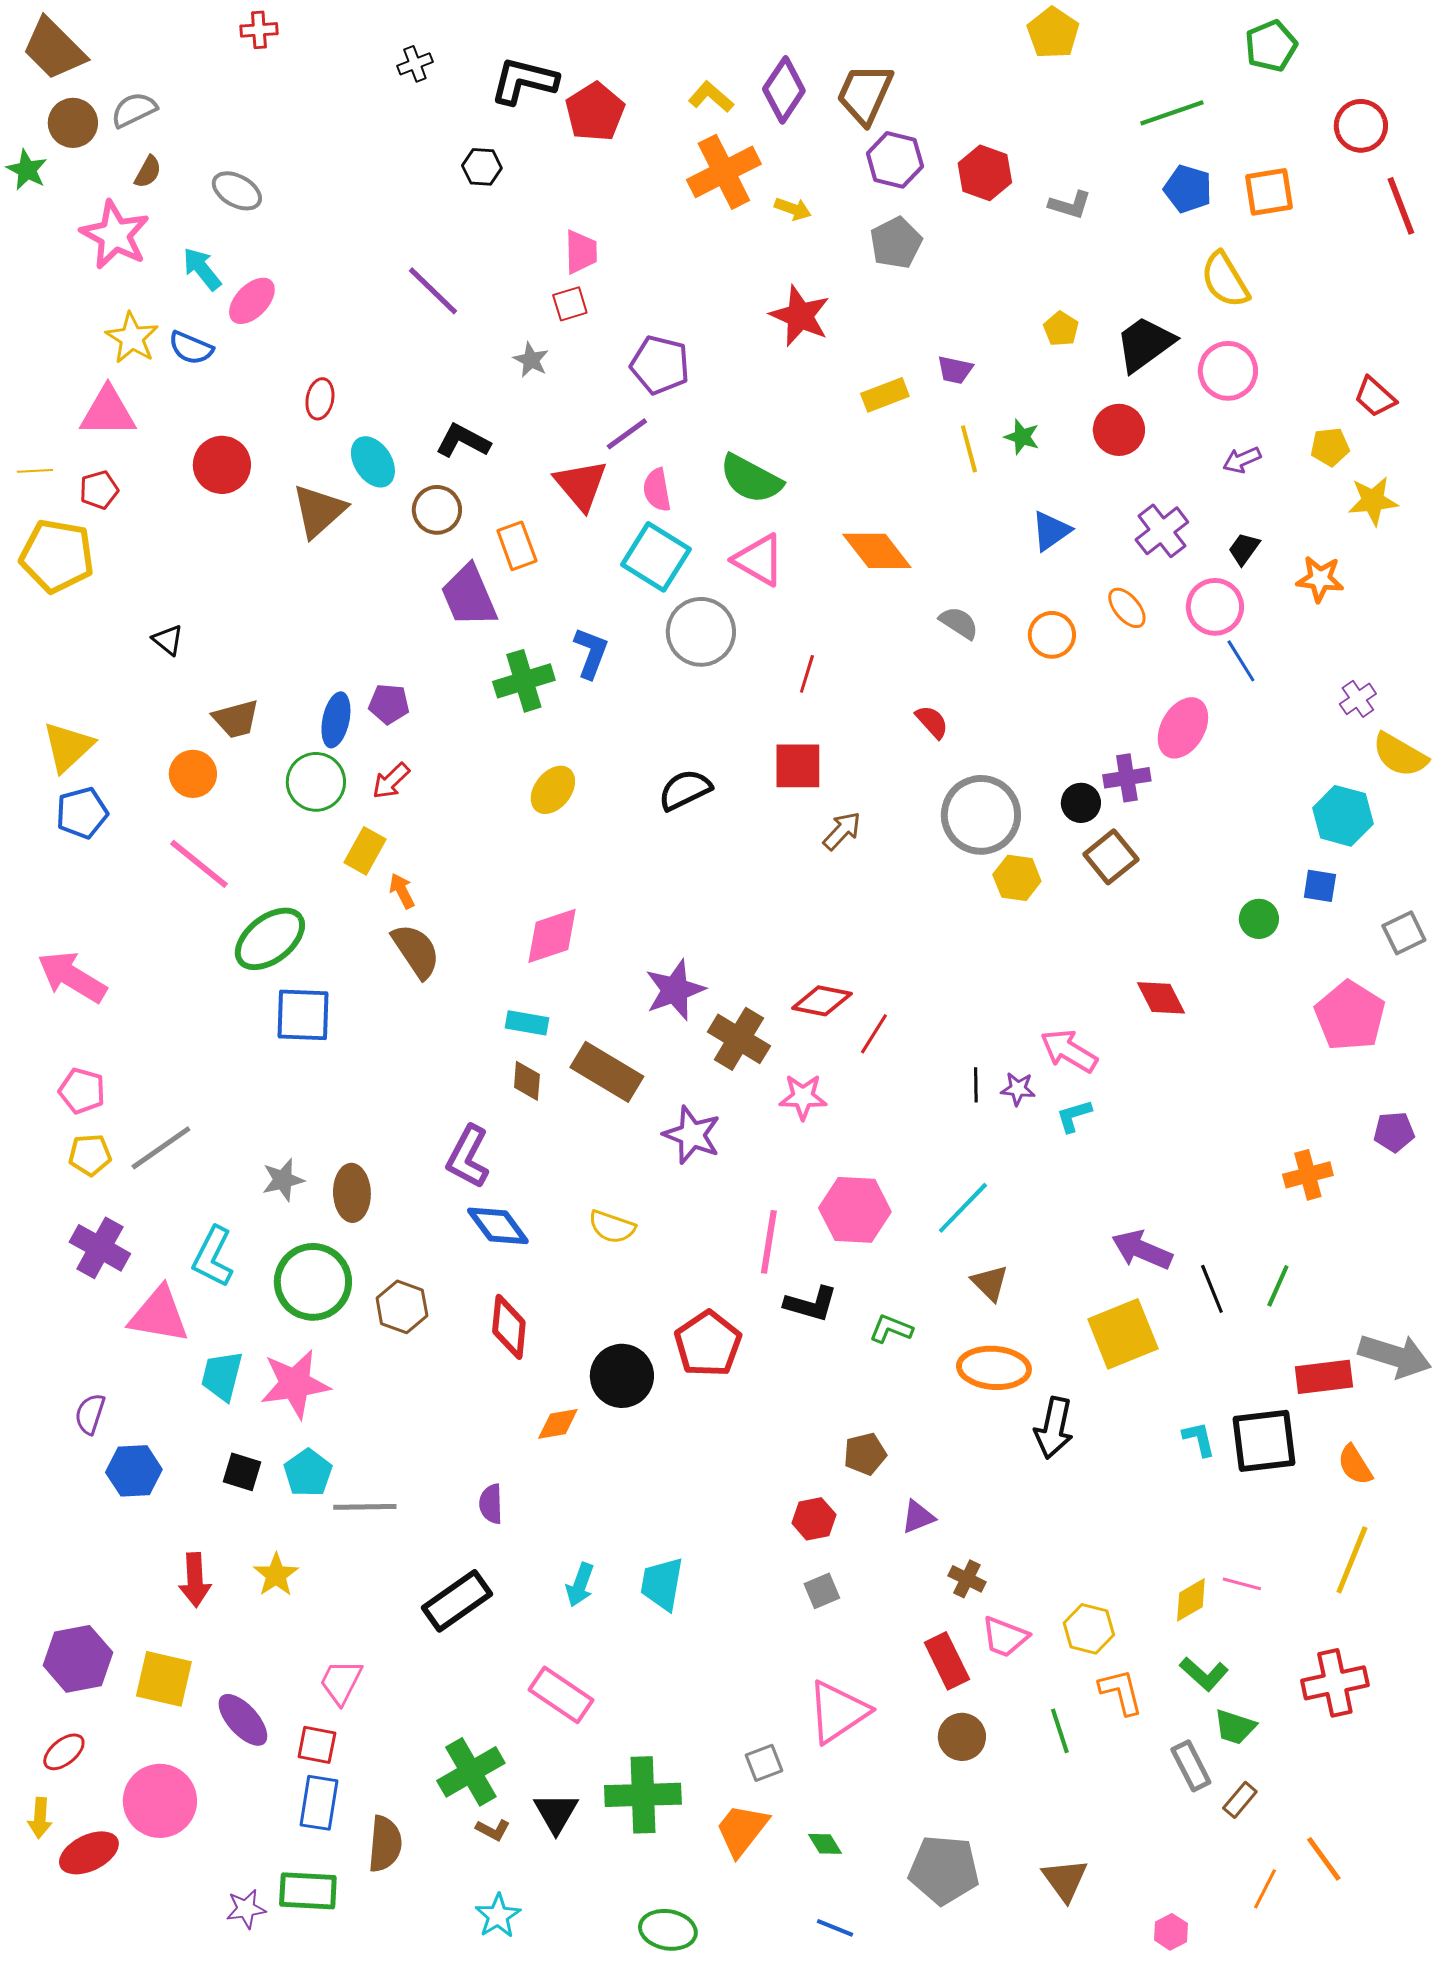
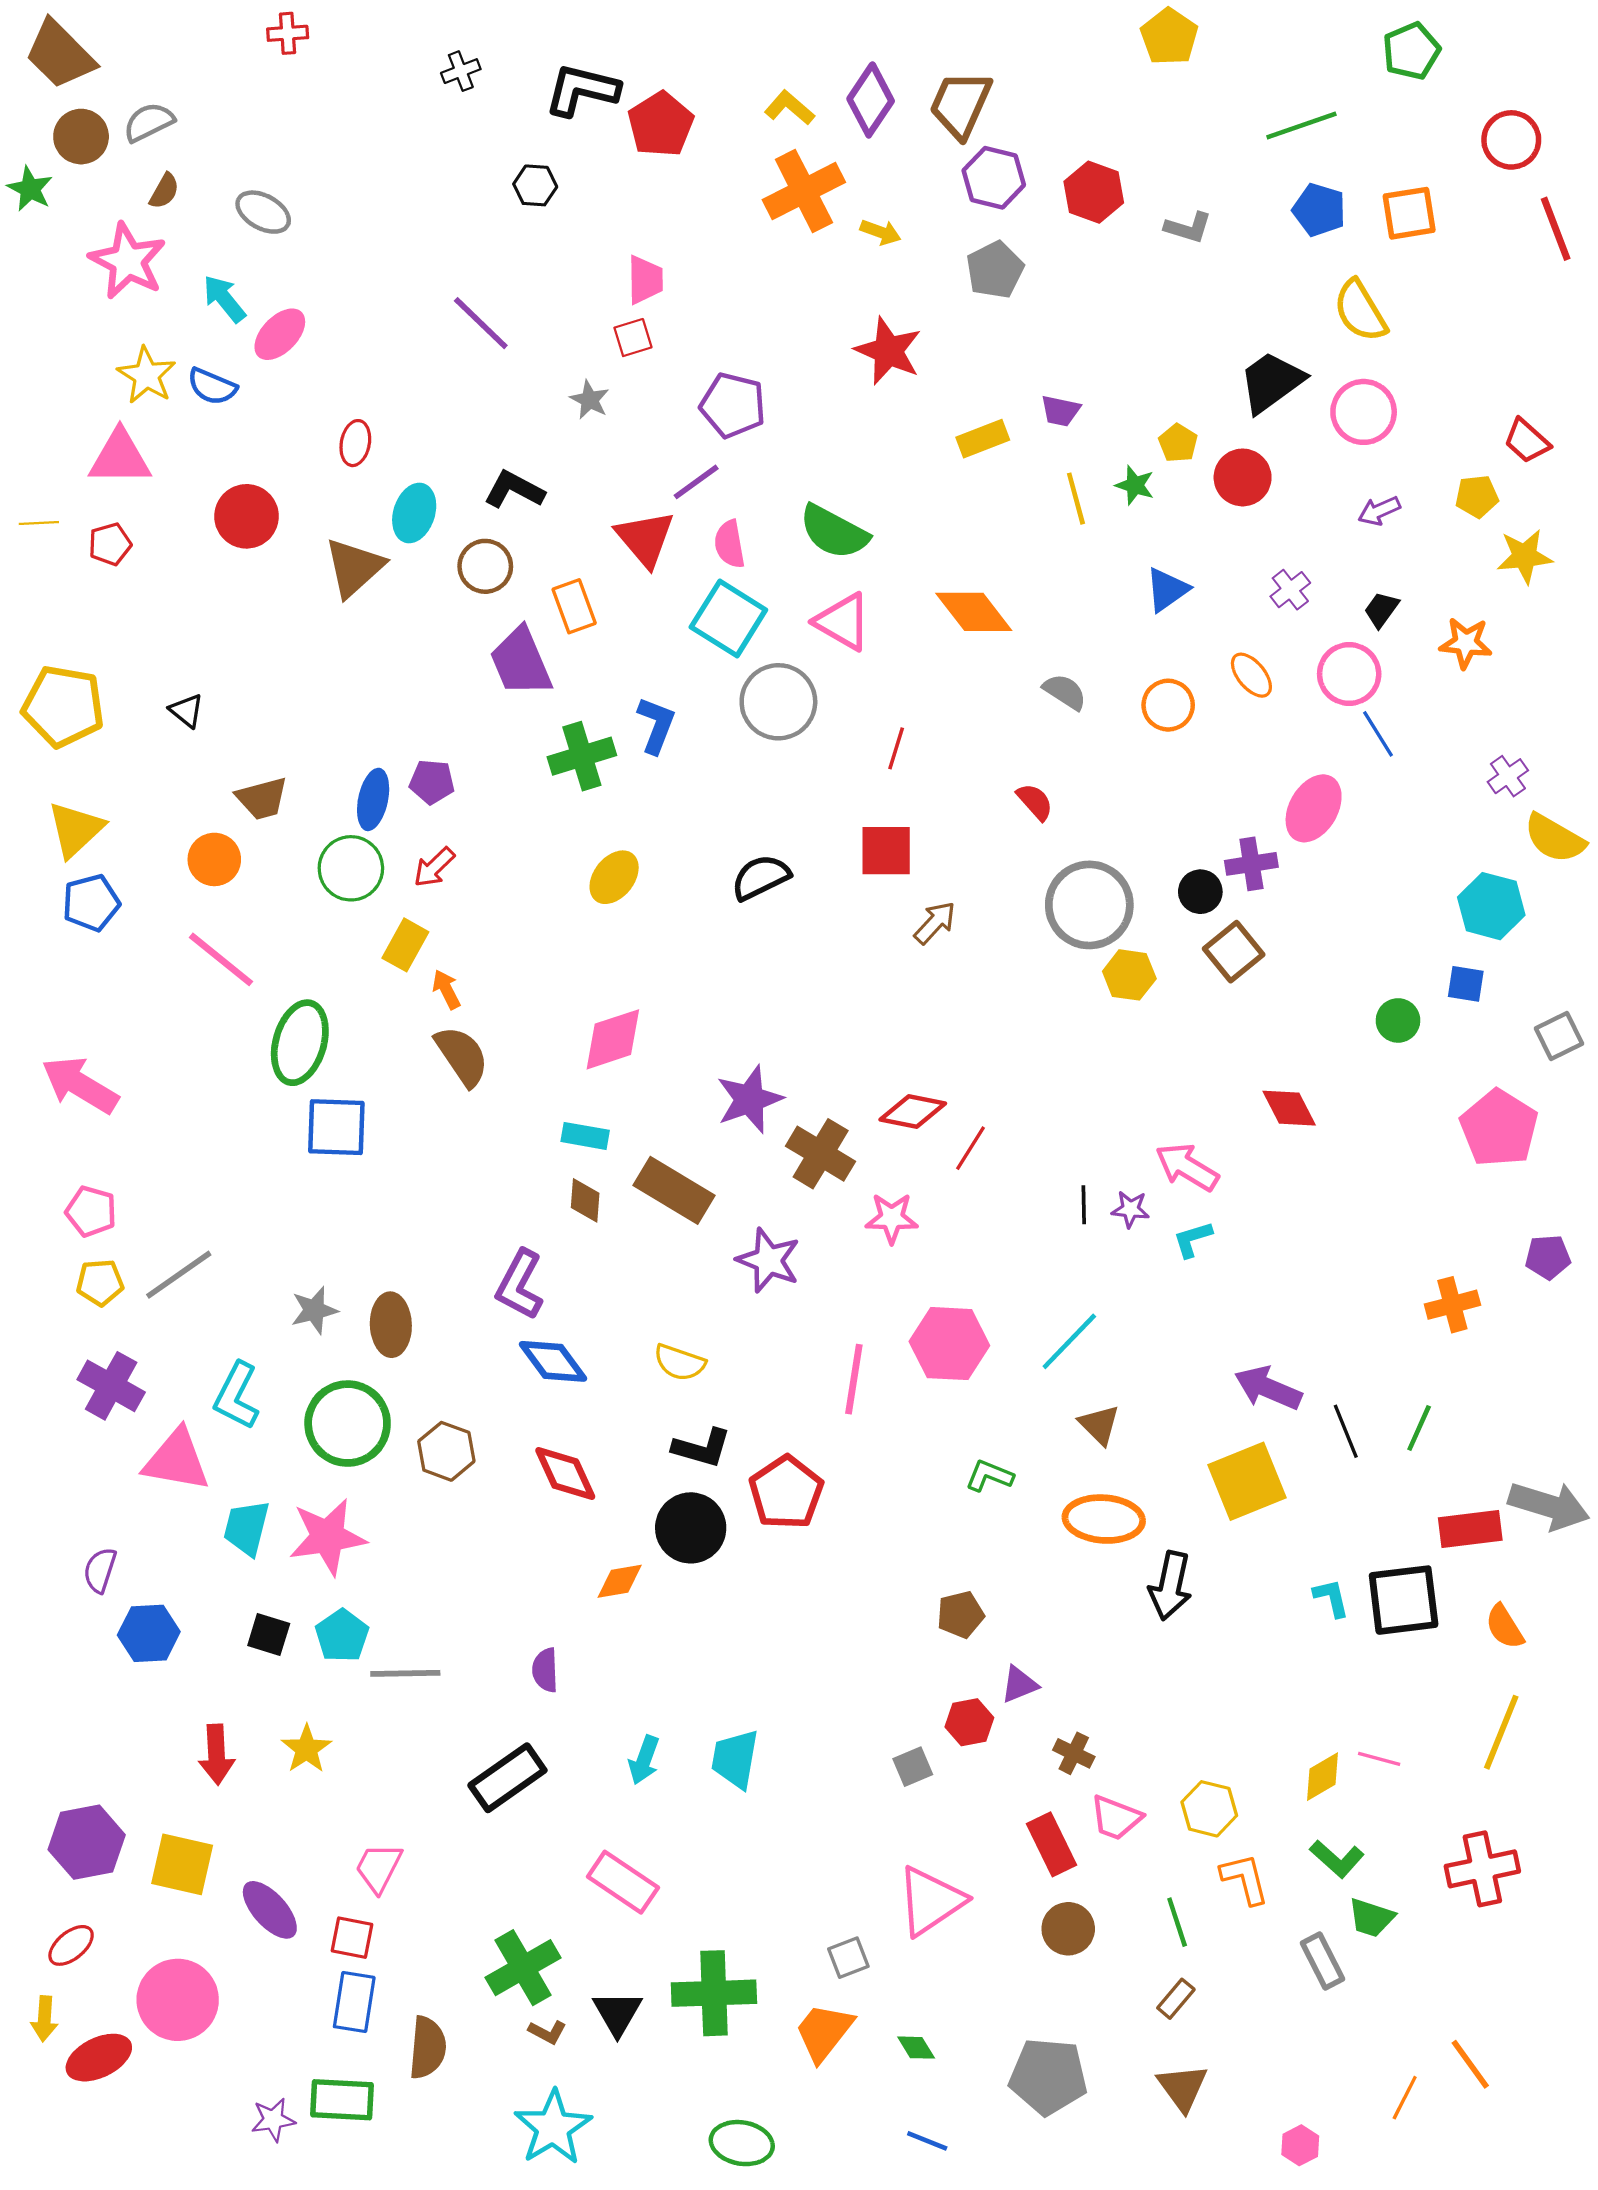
yellow pentagon: (1061, 329) -> (1178, 443), moved
cyan ellipse: (373, 462) -> (414, 513), turned 51
purple cross: (1162, 531) -> (1290, 590), size x0.7
yellow pentagon: (57, 556) -> (63, 706), moved
green ellipse: (270, 939) -> (300, 1043), turned -36
black L-shape: (811, 1304) -> (702, 1448), moved
red diamond: (509, 1327) -> (565, 1474), turned -30
red hexagon: (814, 1519) -> (969, 1722), moved
brown rectangle: (1240, 1800) -> (1176, 1999), moved
cyan star: (498, 1916) -> (553, 2128), size x1.5

